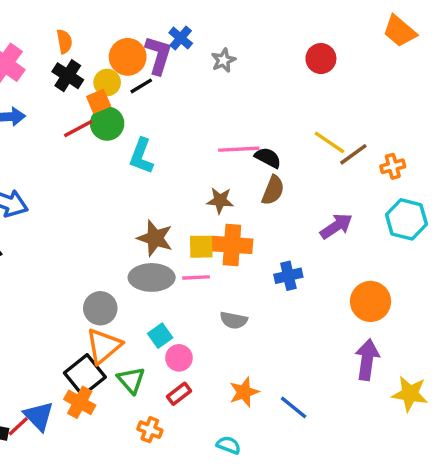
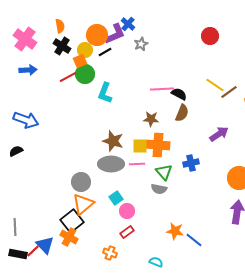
purple L-shape: (158, 55) -> (115, 34), turned 50
gray star: (223, 60) -> (141, 44), moved
green triangle: (131, 380) -> (164, 172), moved
orange star: (244, 392) -> (175, 231), moved, turned 30

